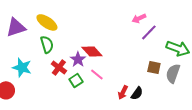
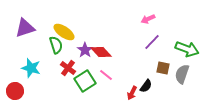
yellow ellipse: (47, 22) -> (64, 32), moved
purple line: (149, 32) -> (152, 42), moved
purple star: (78, 59) -> (85, 50), moved
green square: (76, 80) -> (85, 81), size x1.5
black semicircle: (137, 93) -> (146, 86), moved

